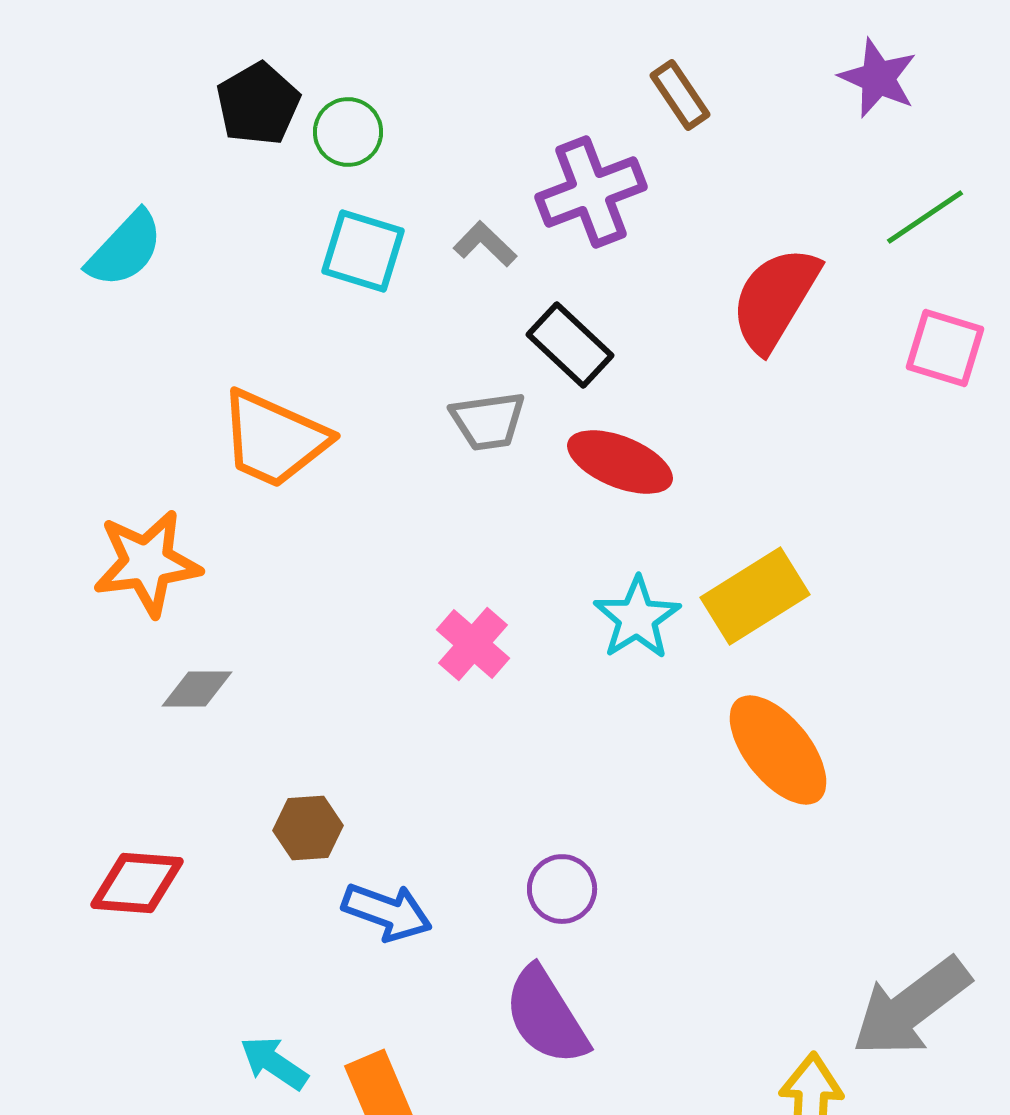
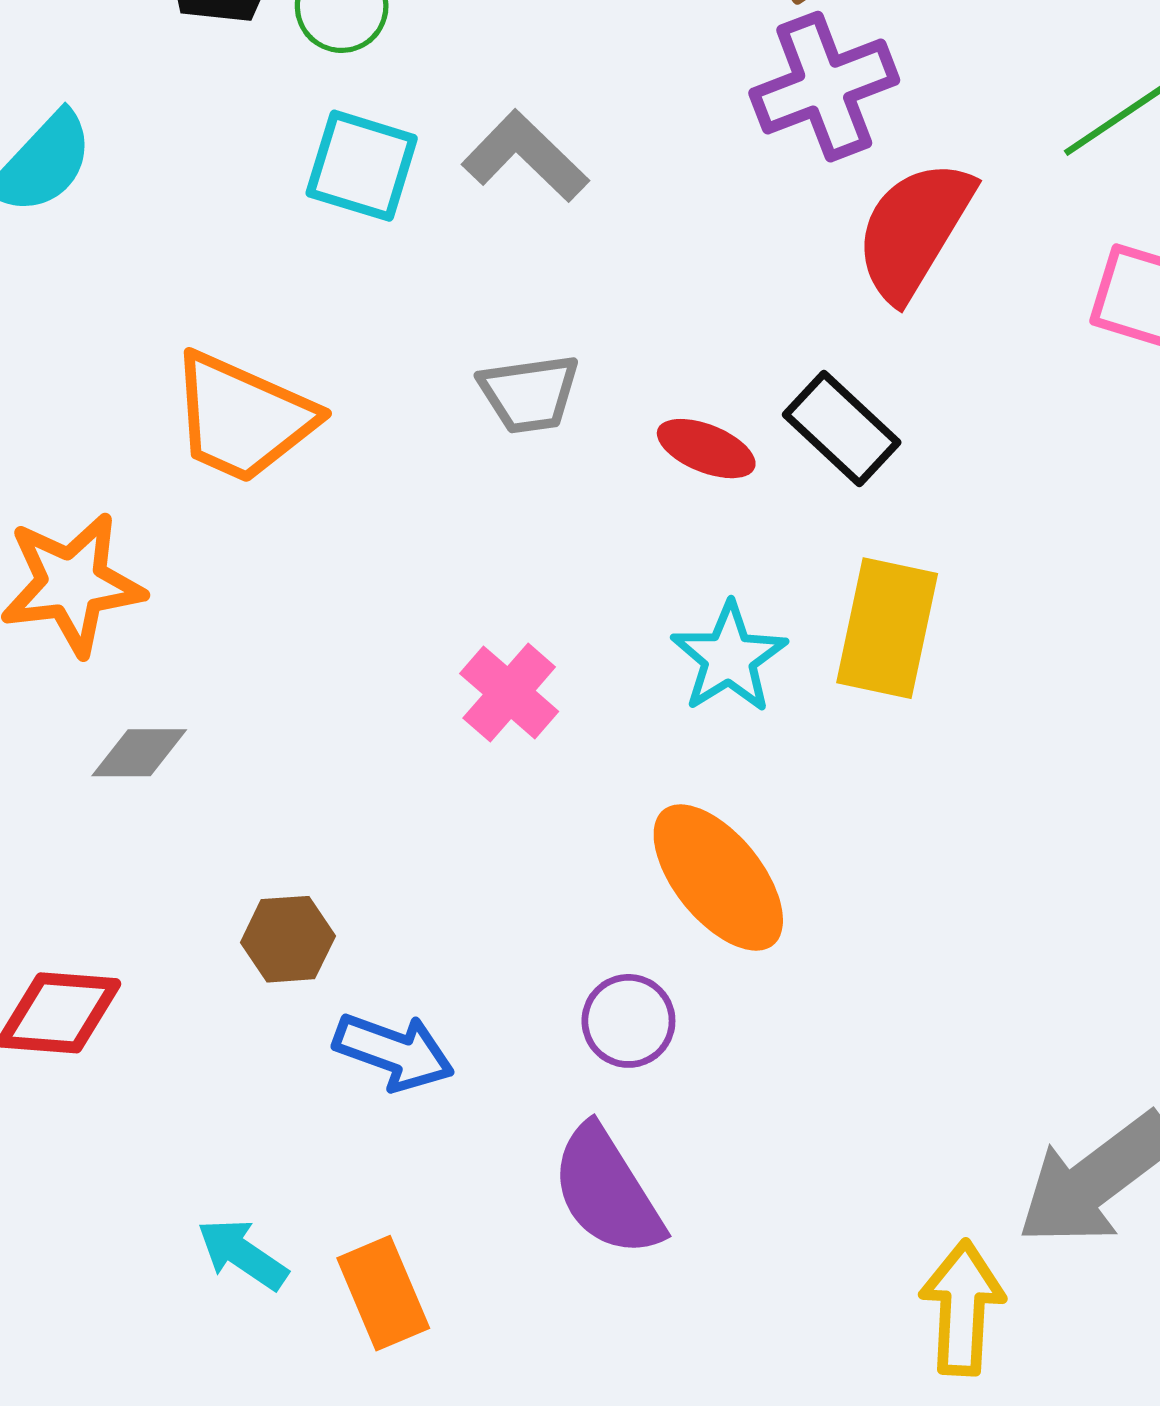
purple cross: (591, 192) -> (824, 87), moved
gray L-shape: (485, 244) -> (525, 156), size x1.5
black rectangle: (570, 345) -> (842, 428), moved
red ellipse: (620, 462) -> (706, 449), size x0.7
yellow rectangle: (755, 596) -> (887, 628), turned -46
orange ellipse: (778, 750) -> (718, 877), moved

